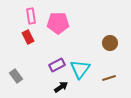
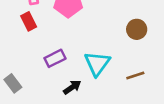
purple rectangle: (57, 65) -> (55, 58), moved
gray rectangle: (16, 76) -> (13, 83), moved

